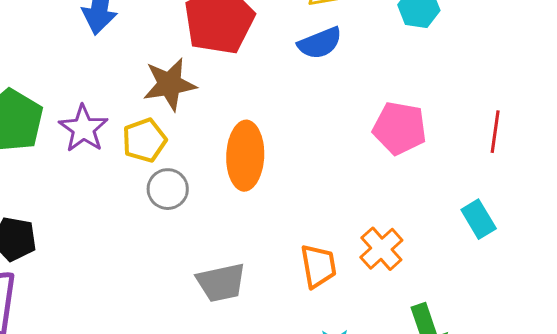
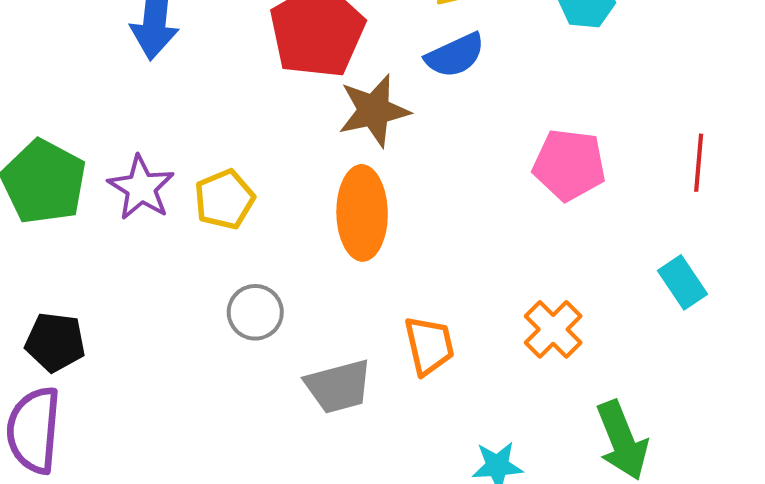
brown star: (170, 84) -> (374, 111), moved
gray circle: (168, 189) -> (255, 312), moved
orange trapezoid: (318, 266) -> (429, 346), moved

